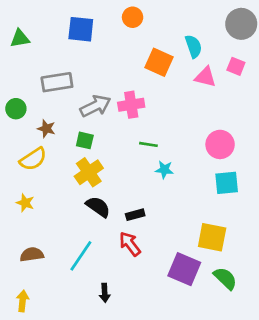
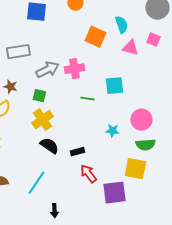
pink circle: (220, 144) -> (141, 120), moved
cyan star: (164, 170) -> (112, 131), moved
cyan square: (227, 183) -> (114, 86), moved
red arrow: (130, 244) -> (88, 174), moved
purple square: (184, 269) -> (114, 193), turned -30
green semicircle: (225, 278) -> (145, 145), moved, turned 132

